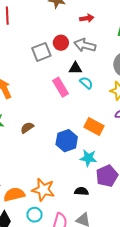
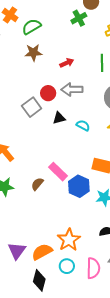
black triangle: (75, 68) -> (59, 118), moved
pink rectangle: (60, 87) -> (58, 172), moved
orange star: (43, 190) -> (69, 240), turned -30

